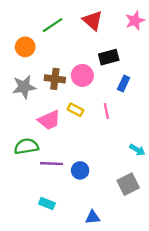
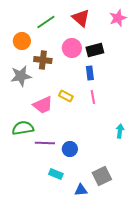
pink circle: (82, 75) -> (72, 48), moved
brown cross: (55, 79) -> (43, 60), moved
blue rectangle: (124, 83) -> (90, 73), moved, turned -32
cyan arrow: (137, 150) -> (120, 131), turned -112
gray square: (128, 184) -> (102, 176), moved
cyan rectangle: (47, 204) -> (56, 174), moved

